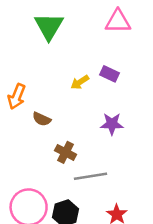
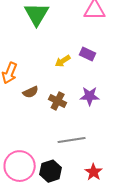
brown semicircle: (42, 119) -> (31, 92), turned -49
brown cross: (65, 152) -> (58, 101), moved

